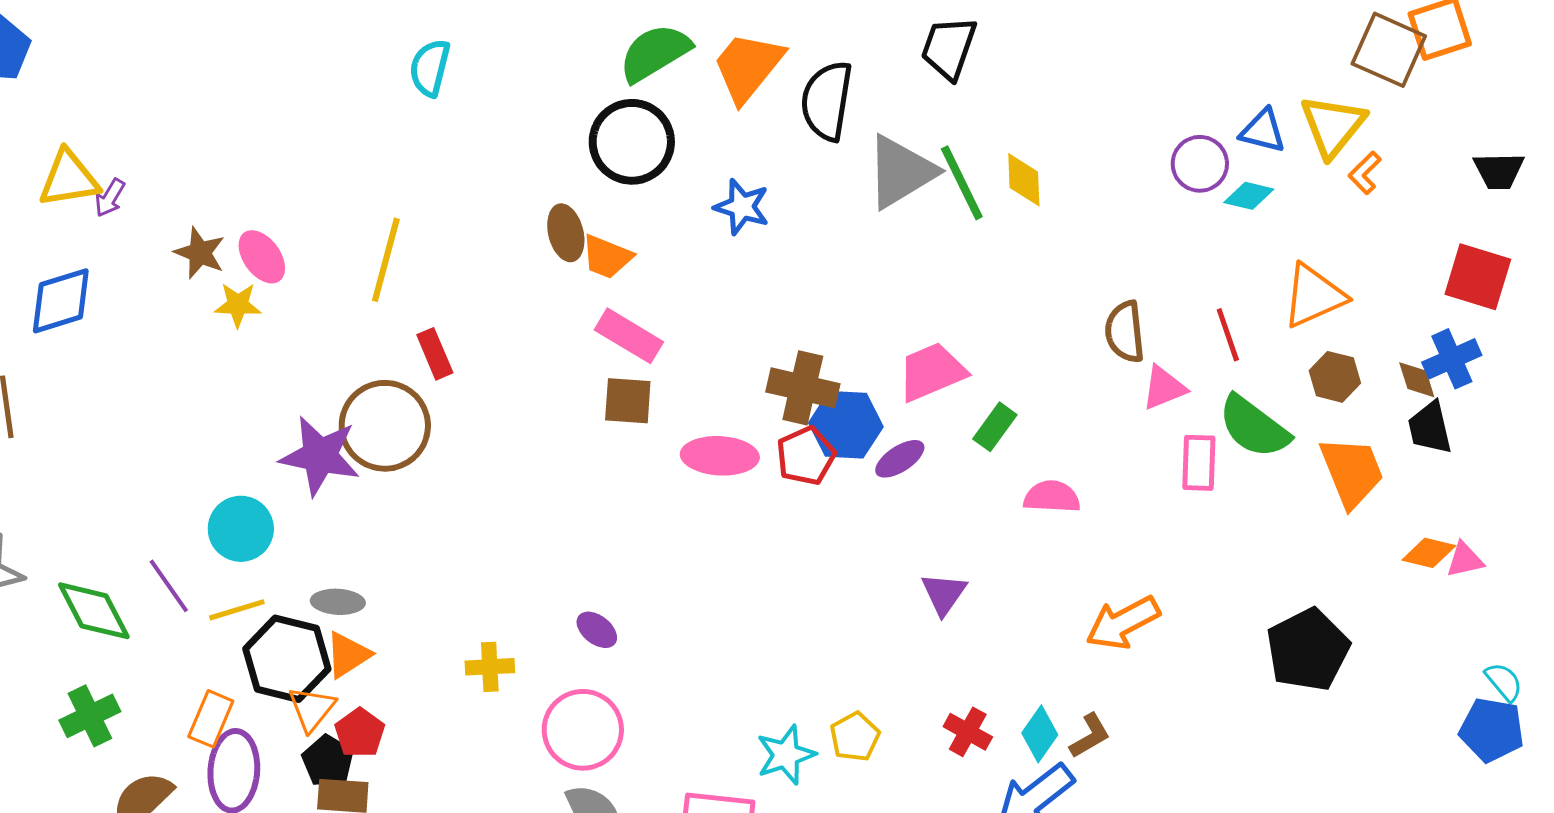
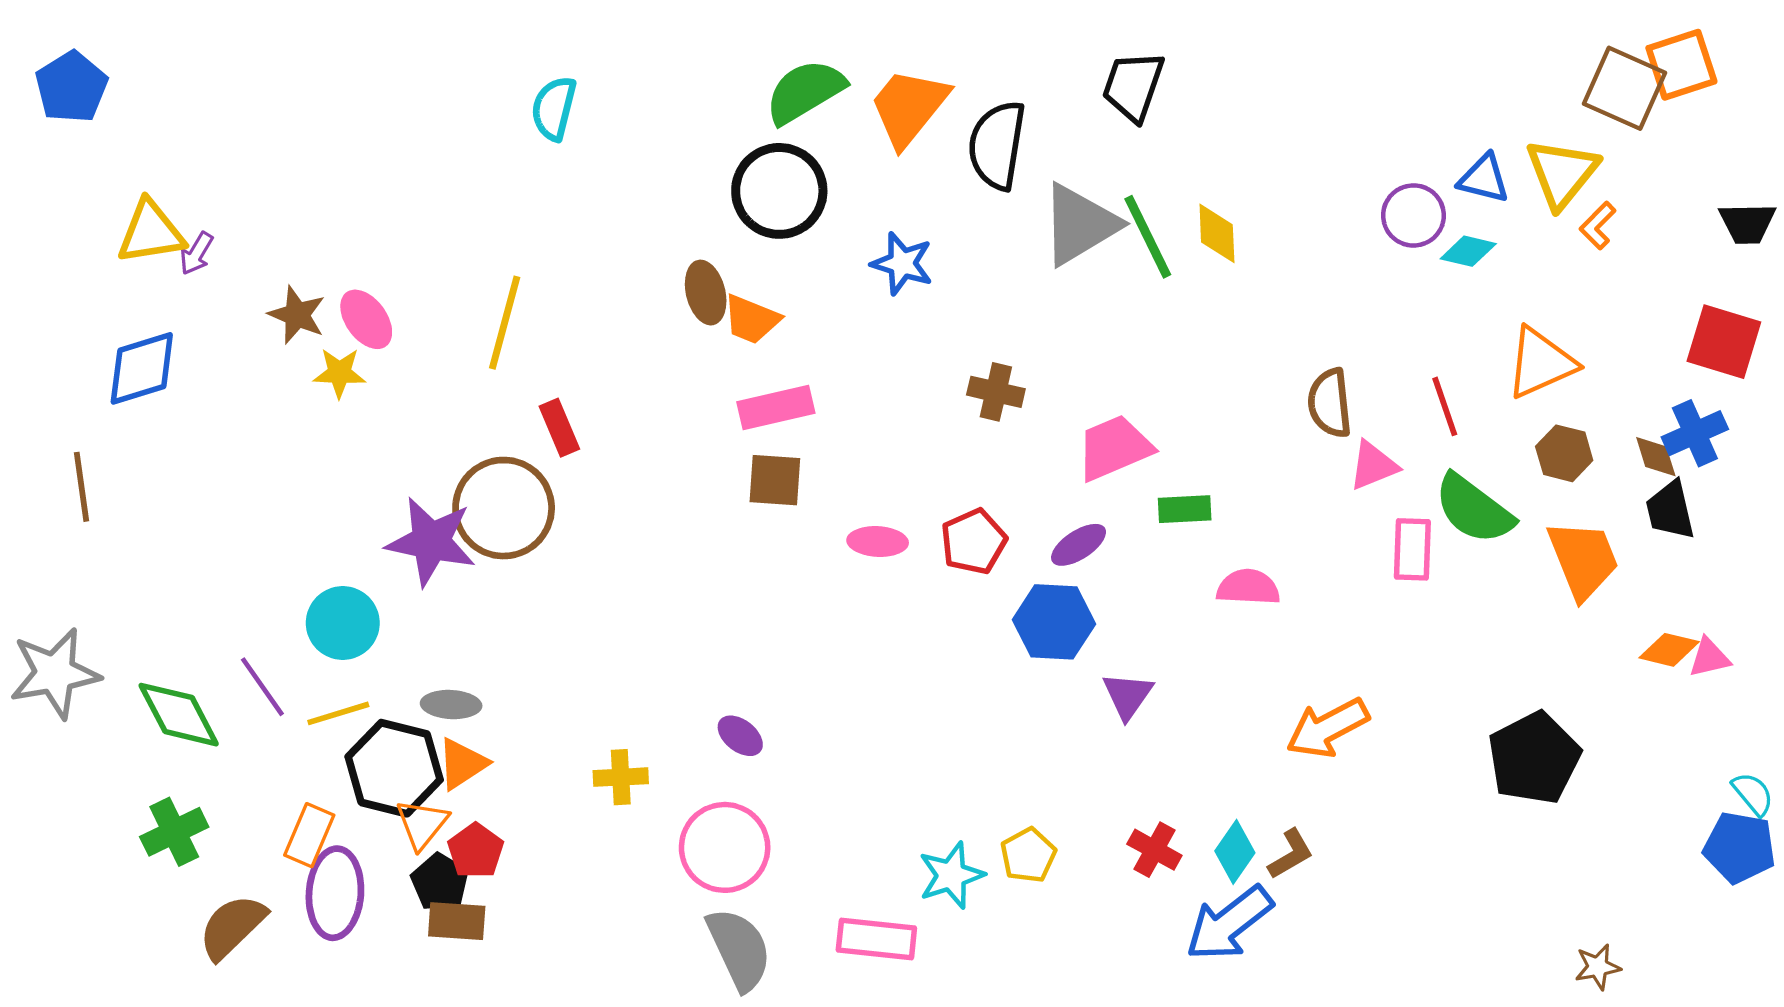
pink rectangle: (629, 336) -> (776, 408), turned -44
brown cross: (803, 388) -> (996, 392), moved, size x0.7
blue hexagon: (846, 425) -> (1054, 622), moved
green rectangle: (995, 427) -> (1185, 509), turned 51
pink ellipse: (720, 456) -> (878, 542), size x0.7

